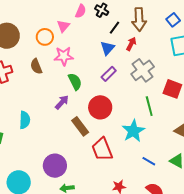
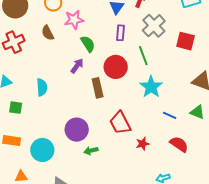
purple rectangle: (109, 74) -> (121, 33), turned -35
green line: (149, 106) -> (143, 56), moved
brown rectangle: (80, 126) -> (98, 88), turned 30
red trapezoid: (102, 149) -> (120, 123), moved

